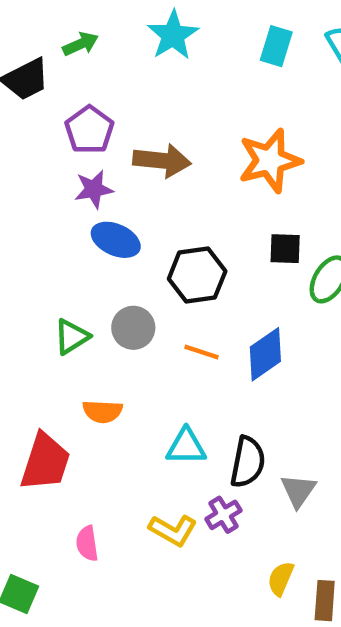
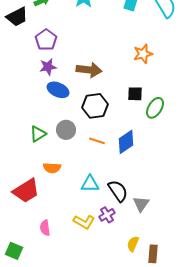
brown arrow: (162, 161) -> (89, 70), moved
orange star: (270, 161) -> (143, 54), moved, size x0.7
red trapezoid: (45, 462) -> (26, 191), turned 40
black semicircle: (248, 462) -> (118, 191), turned -45

